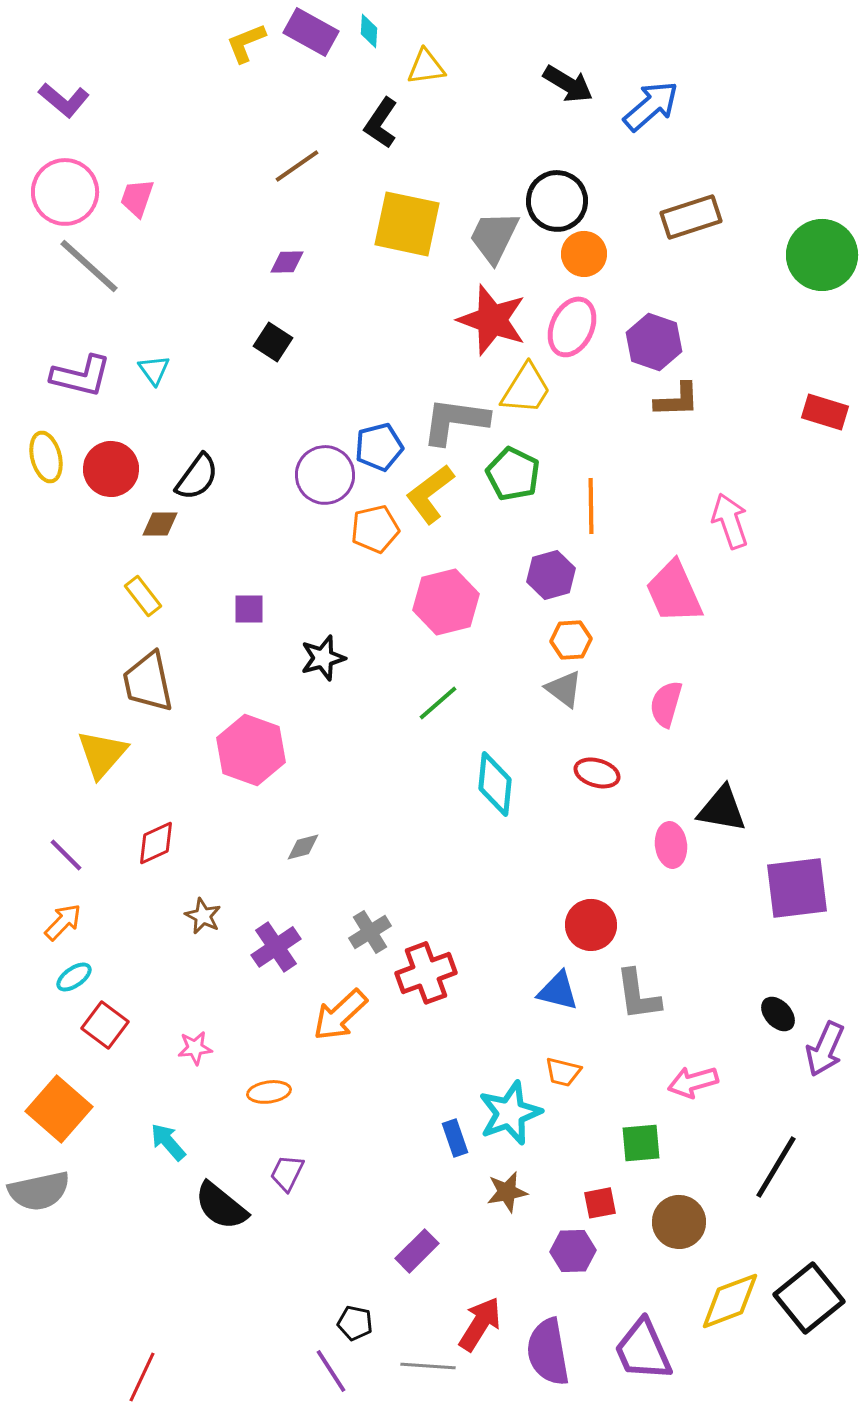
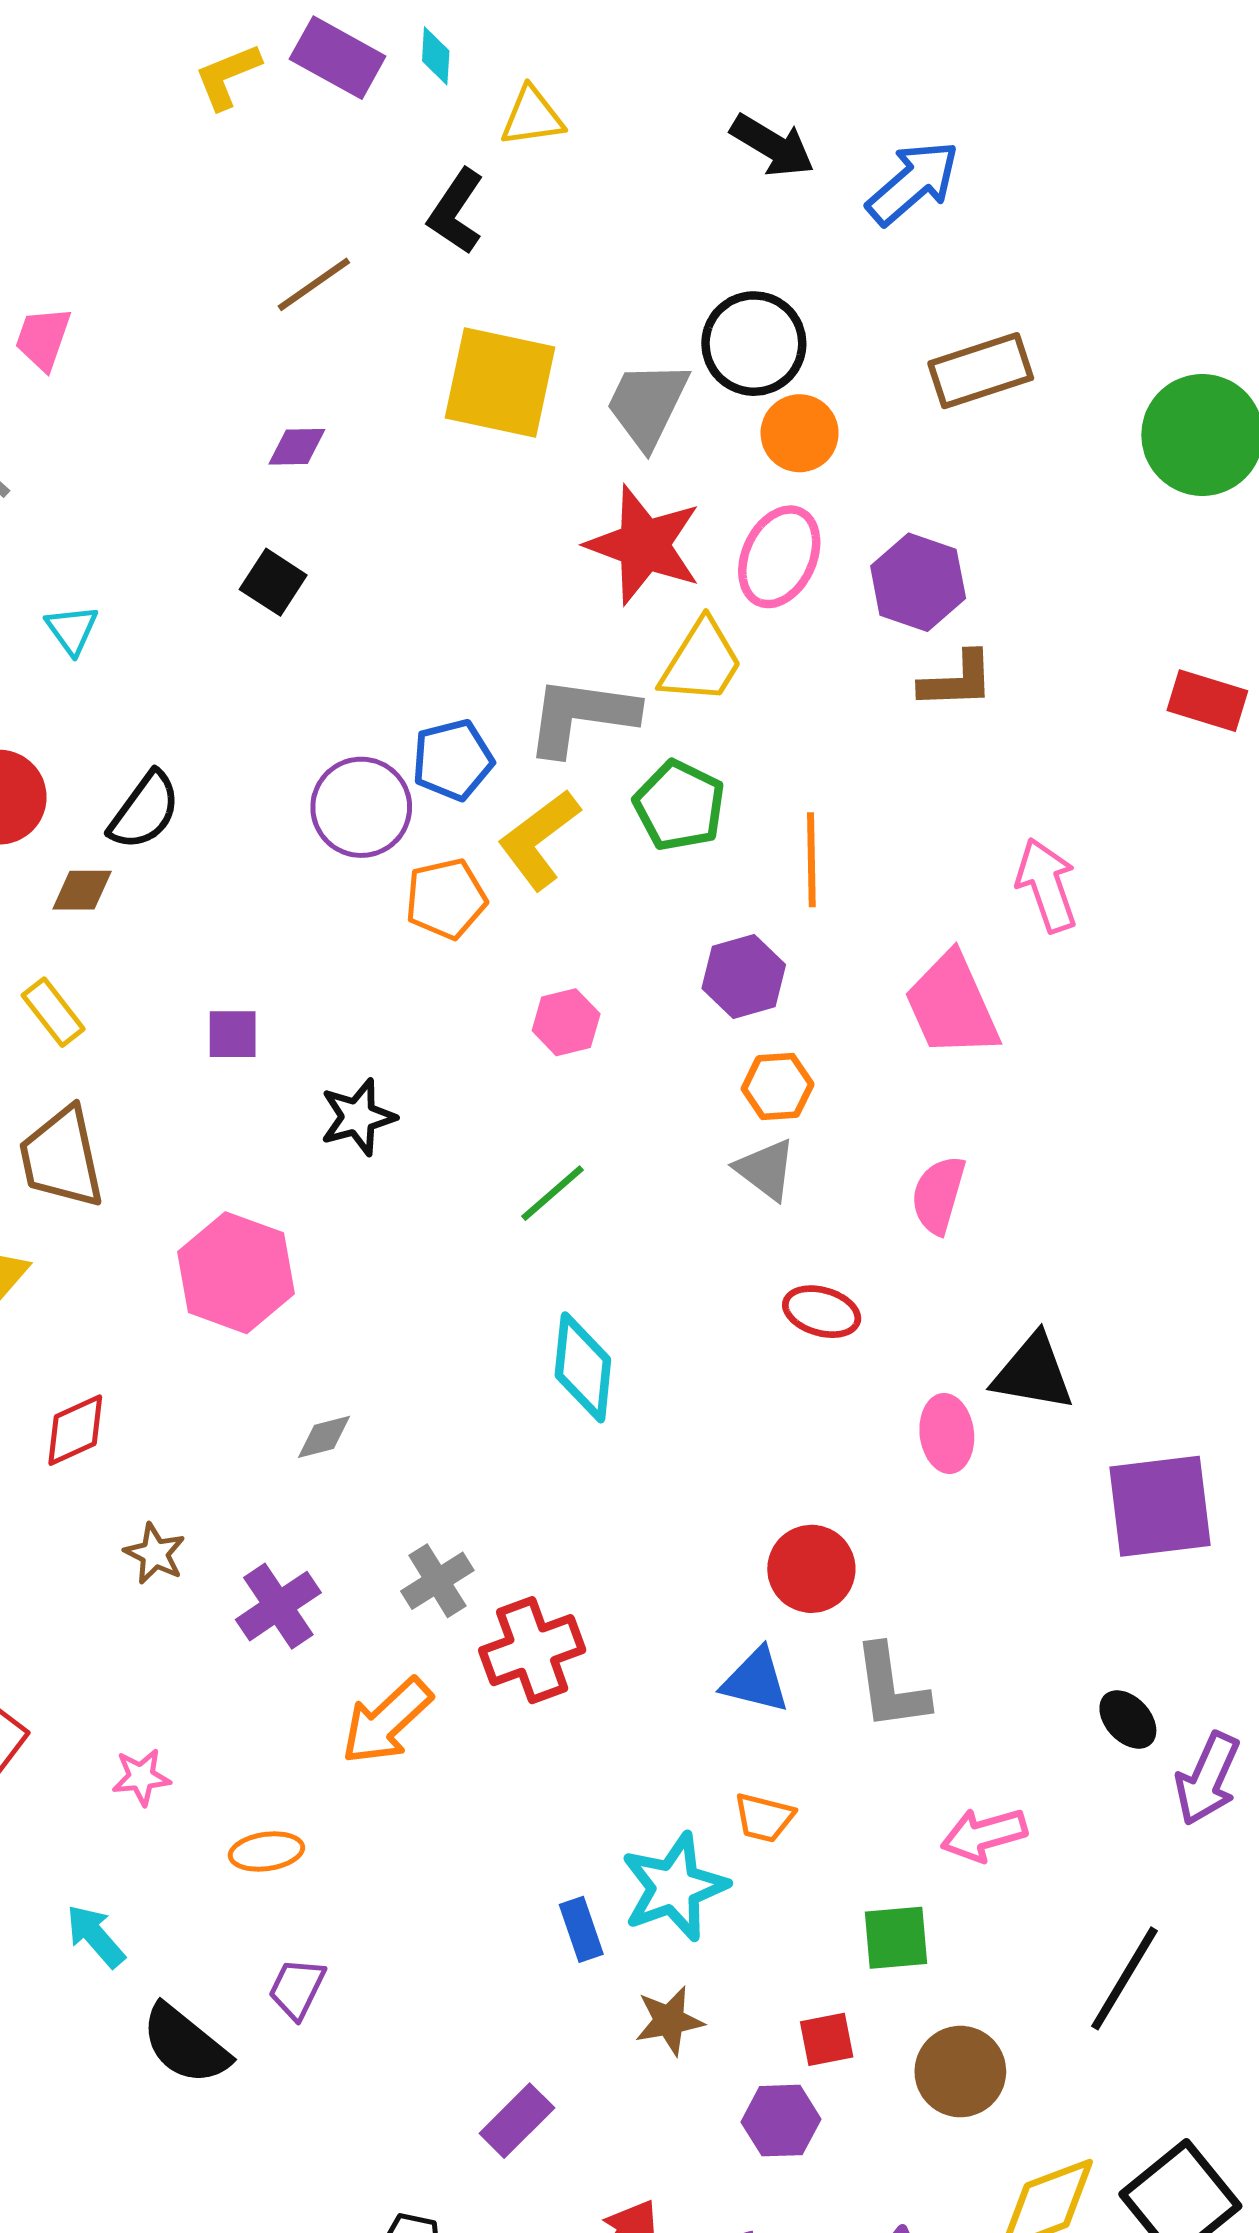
pink hexagon: (446, 602) -> (566, 1022), size x0.6
cyan diamond: (495, 784) -> (583, 1367), moved

